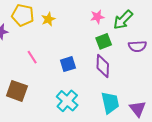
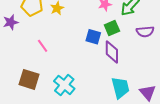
blue square: (68, 64) -> (93, 37), moved, turned 35
cyan cross: (67, 101) -> (64, 85), moved

